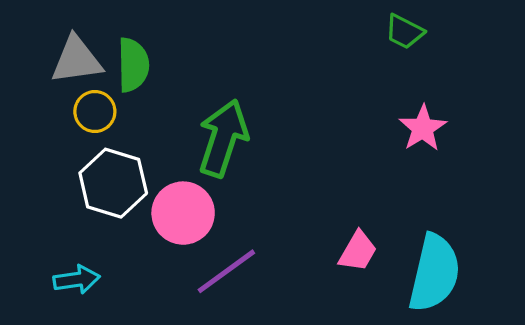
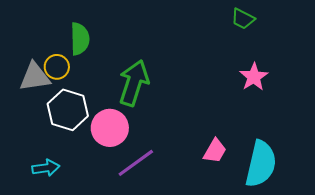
gray triangle: (77, 60) -> (35, 77), moved

